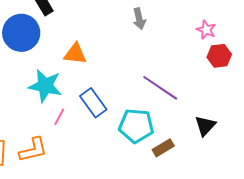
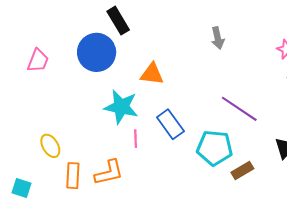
pink line: (59, 117) -> (136, 139), turned -30

